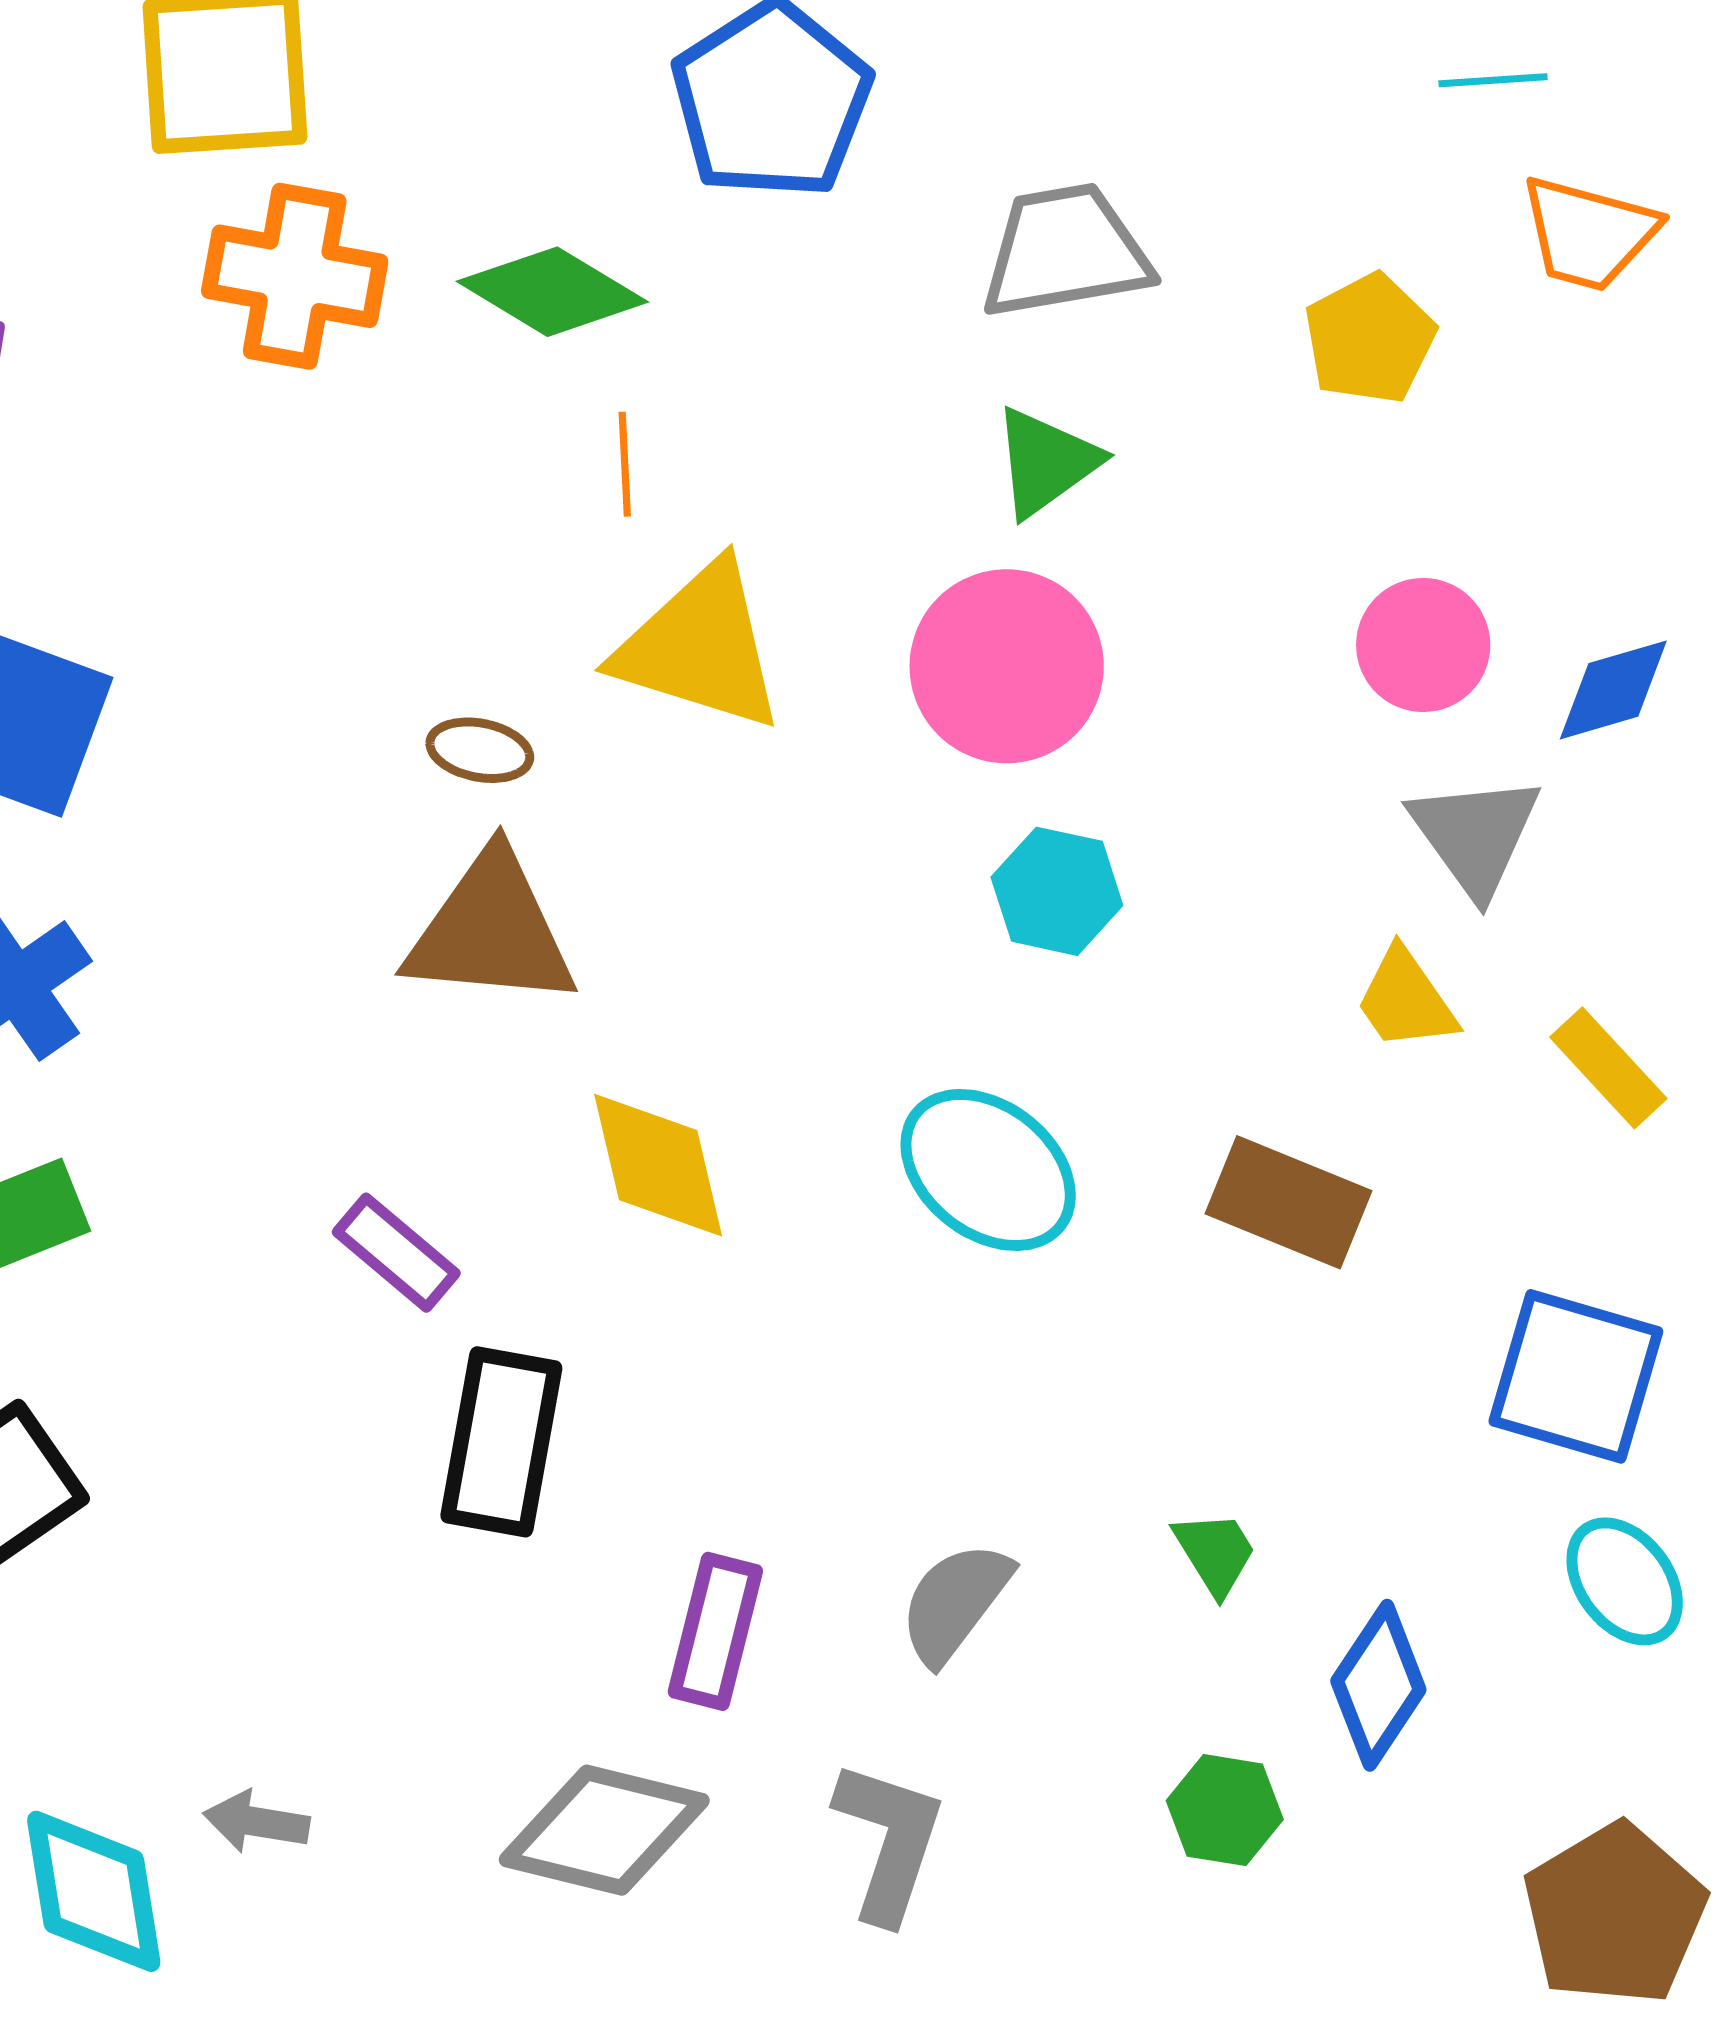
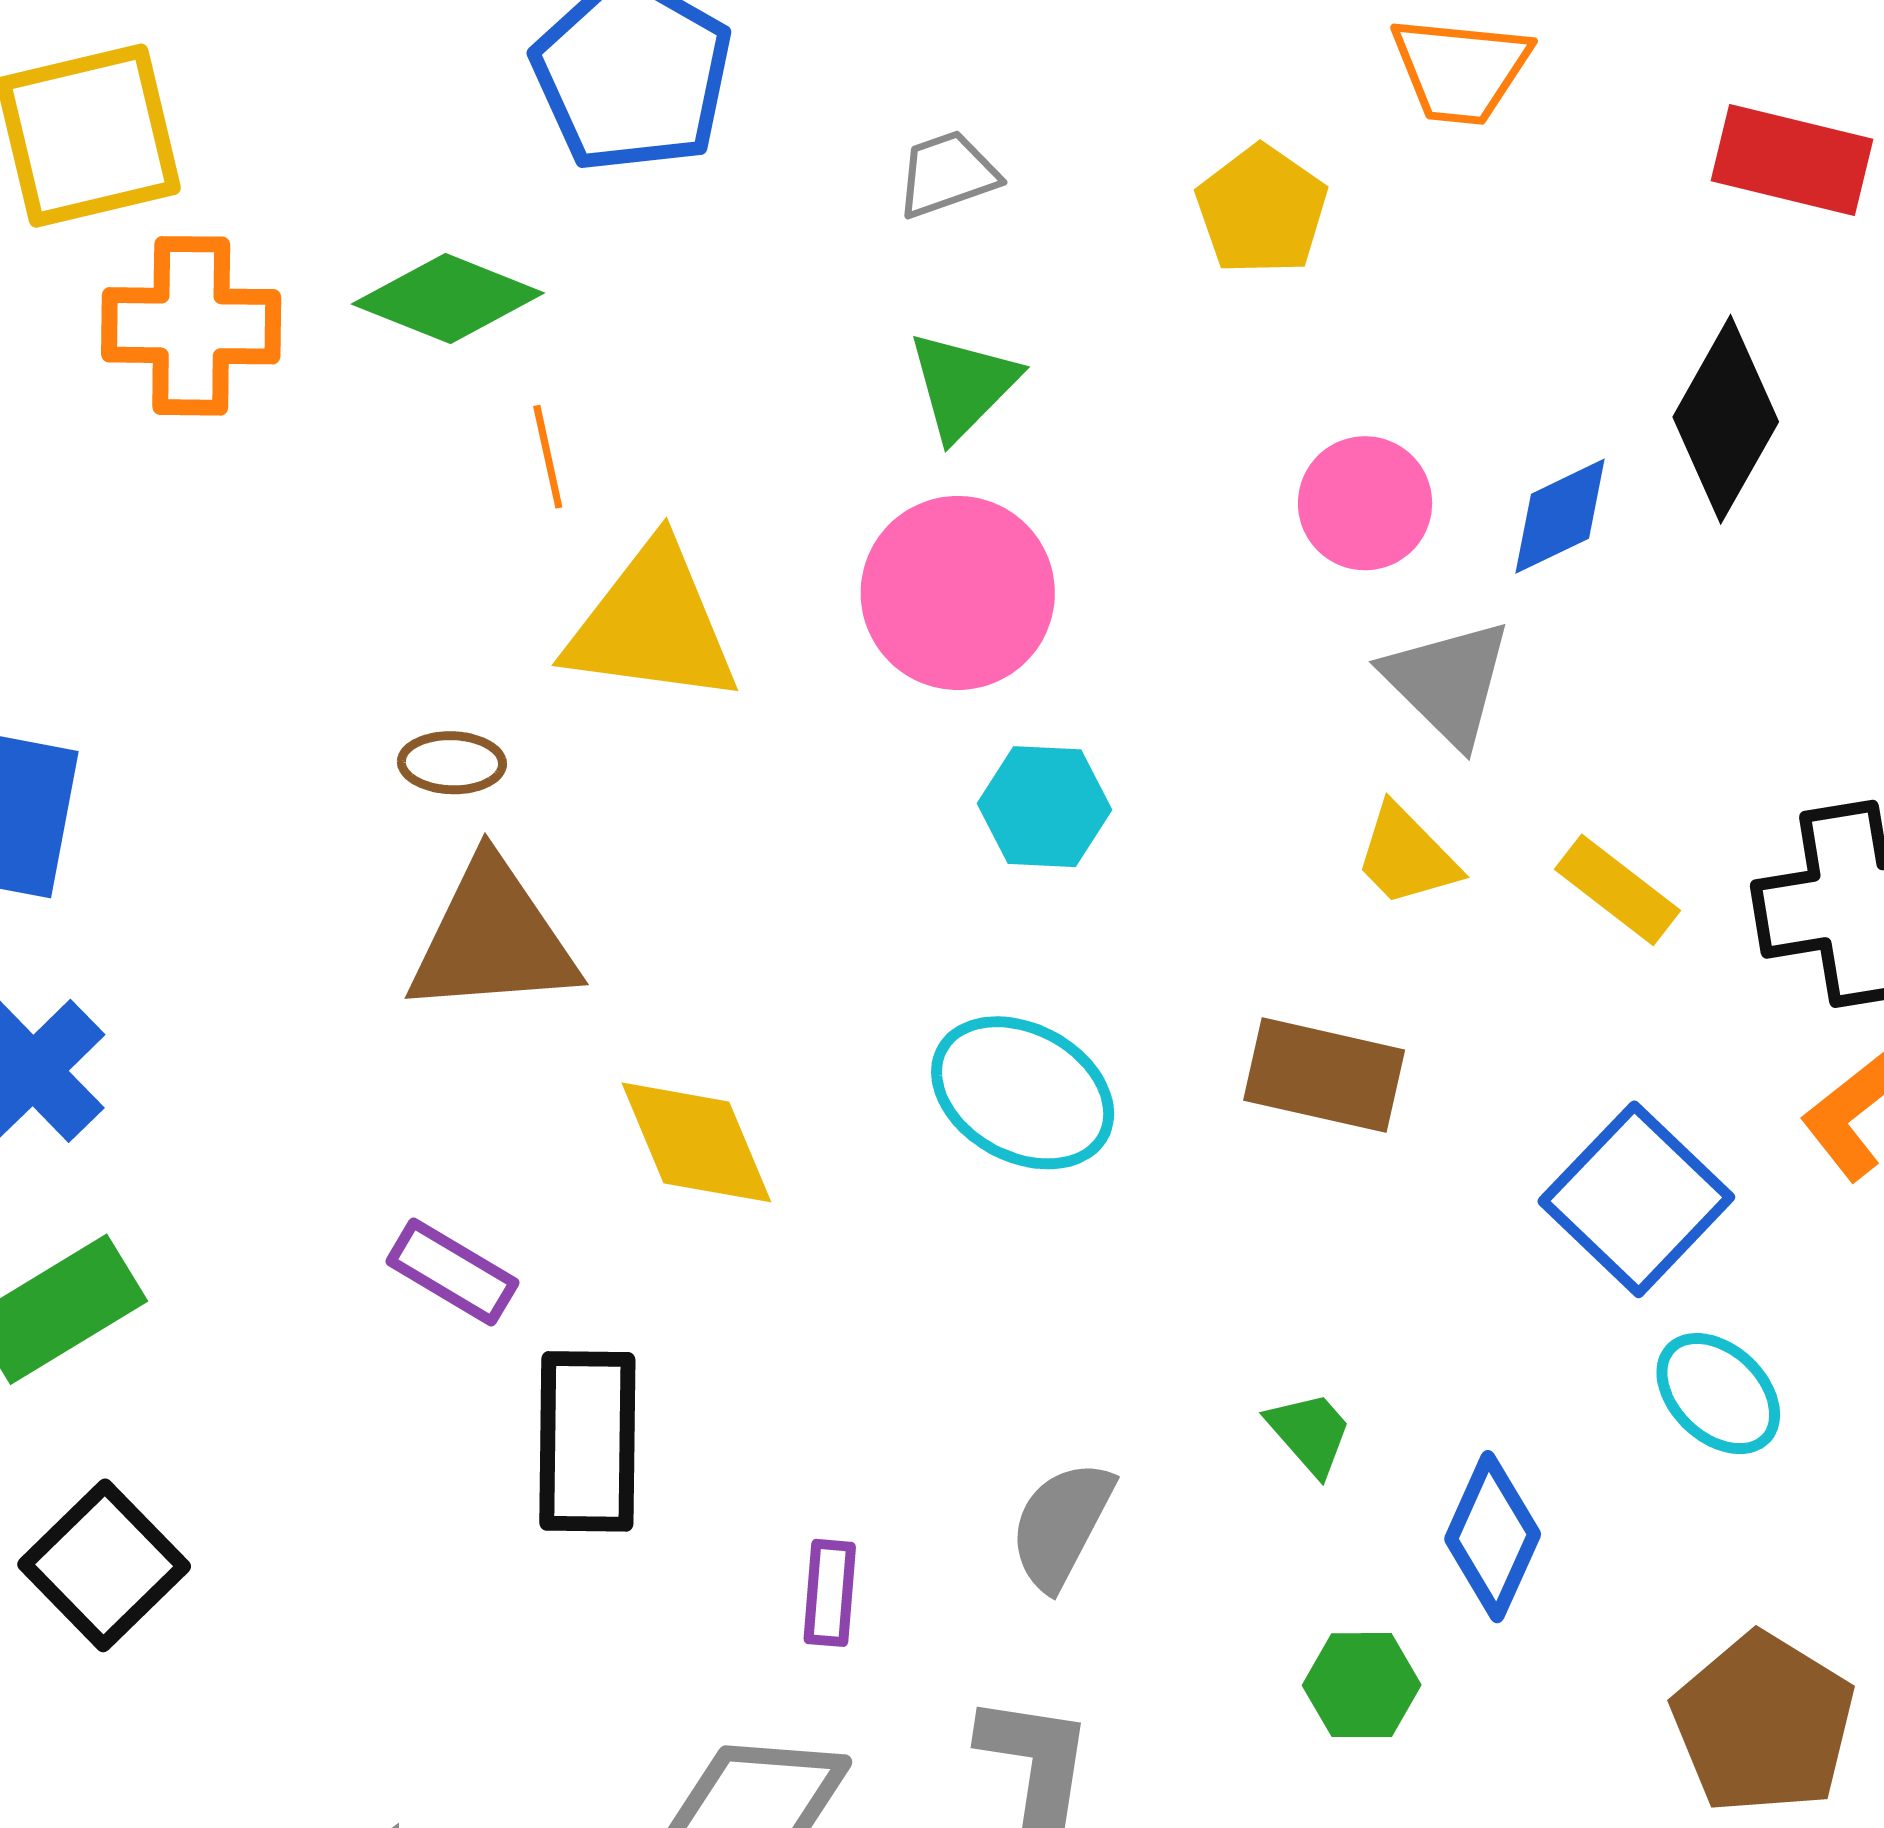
gray trapezoid: (1065, 251) -> (947, 174), size x0.6
blue square: (1576, 1376) -> (1636, 1199), turned 37
purple rectangle: (715, 1631) -> (830, 1593), size x0.7

